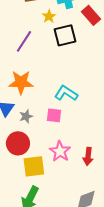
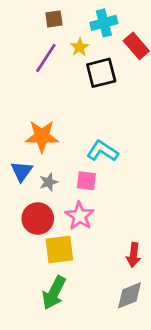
purple line: (24, 41) -> (46, 58), moved
pink star: (60, 151) -> (80, 216), moved
red arrow: (88, 156) -> (134, 255), moved

